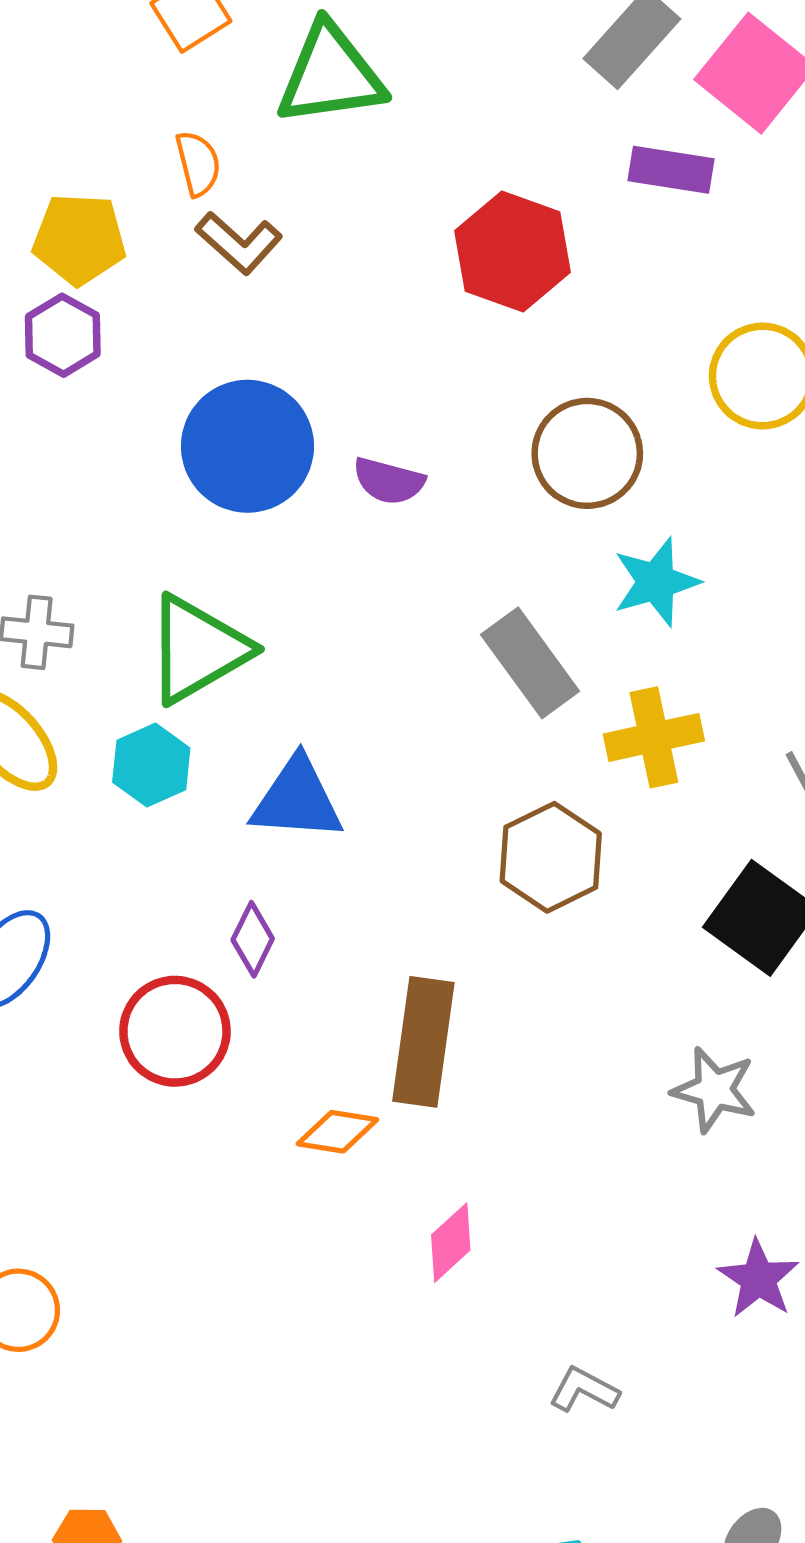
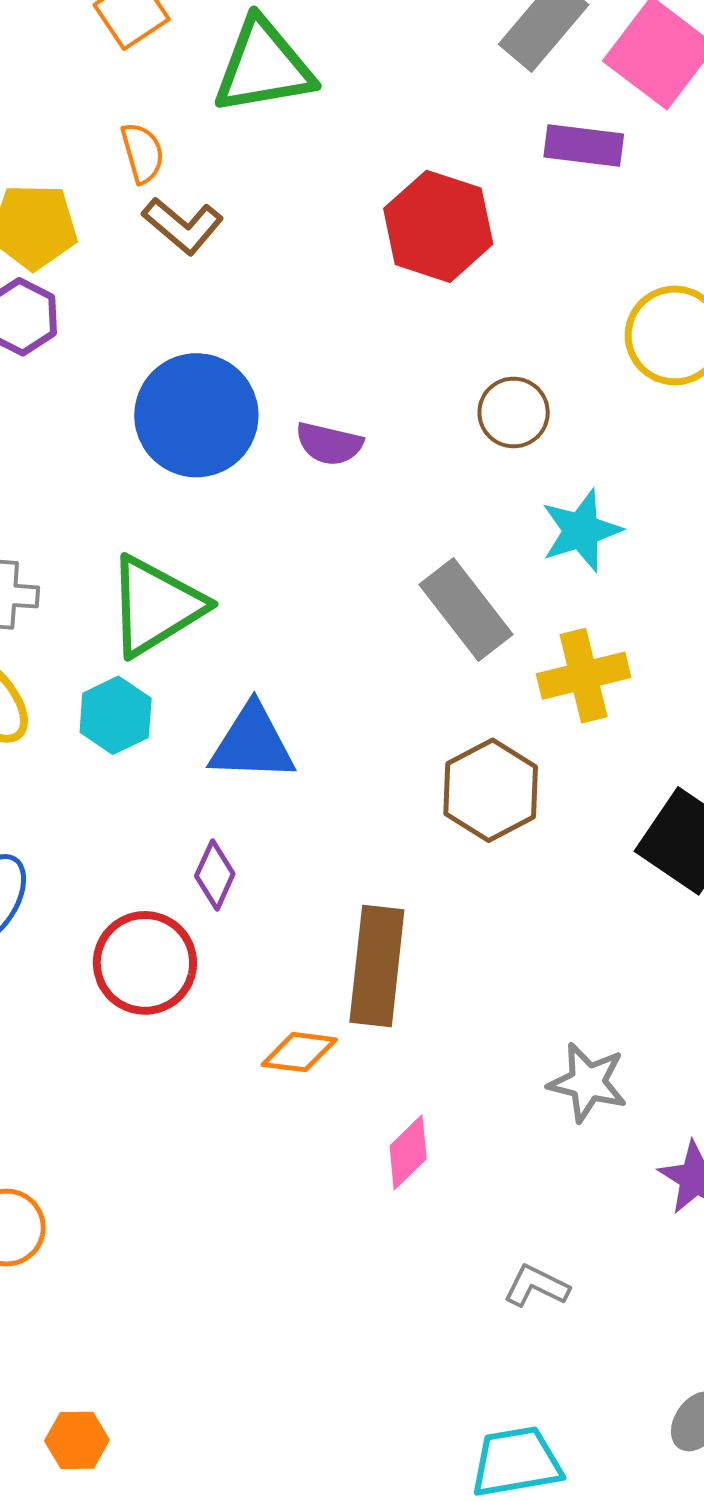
brown circle: (587, 453) -> (514, 413), size x0.7
gray star: (714, 1090) -> (588, 1082), moved

